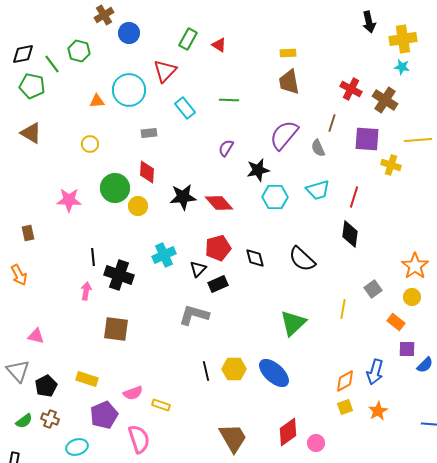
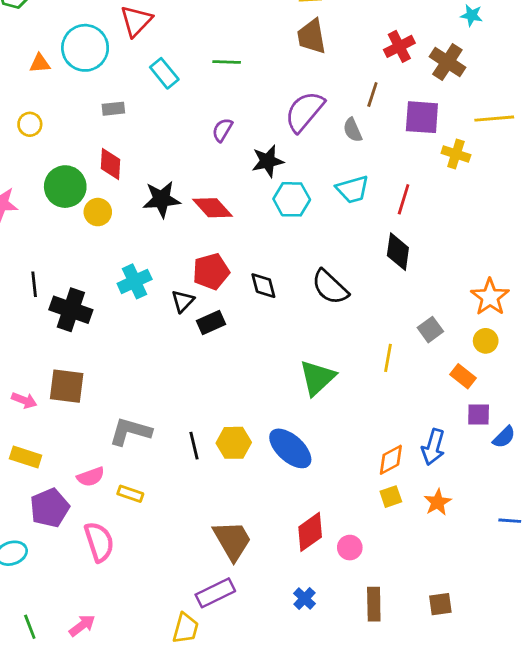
red cross: (351, 89) -> (399, 46), turned 35
pink arrow: (86, 291) -> (24, 400), moved, turned 102
gray L-shape: (194, 315) -> (130, 431), moved

